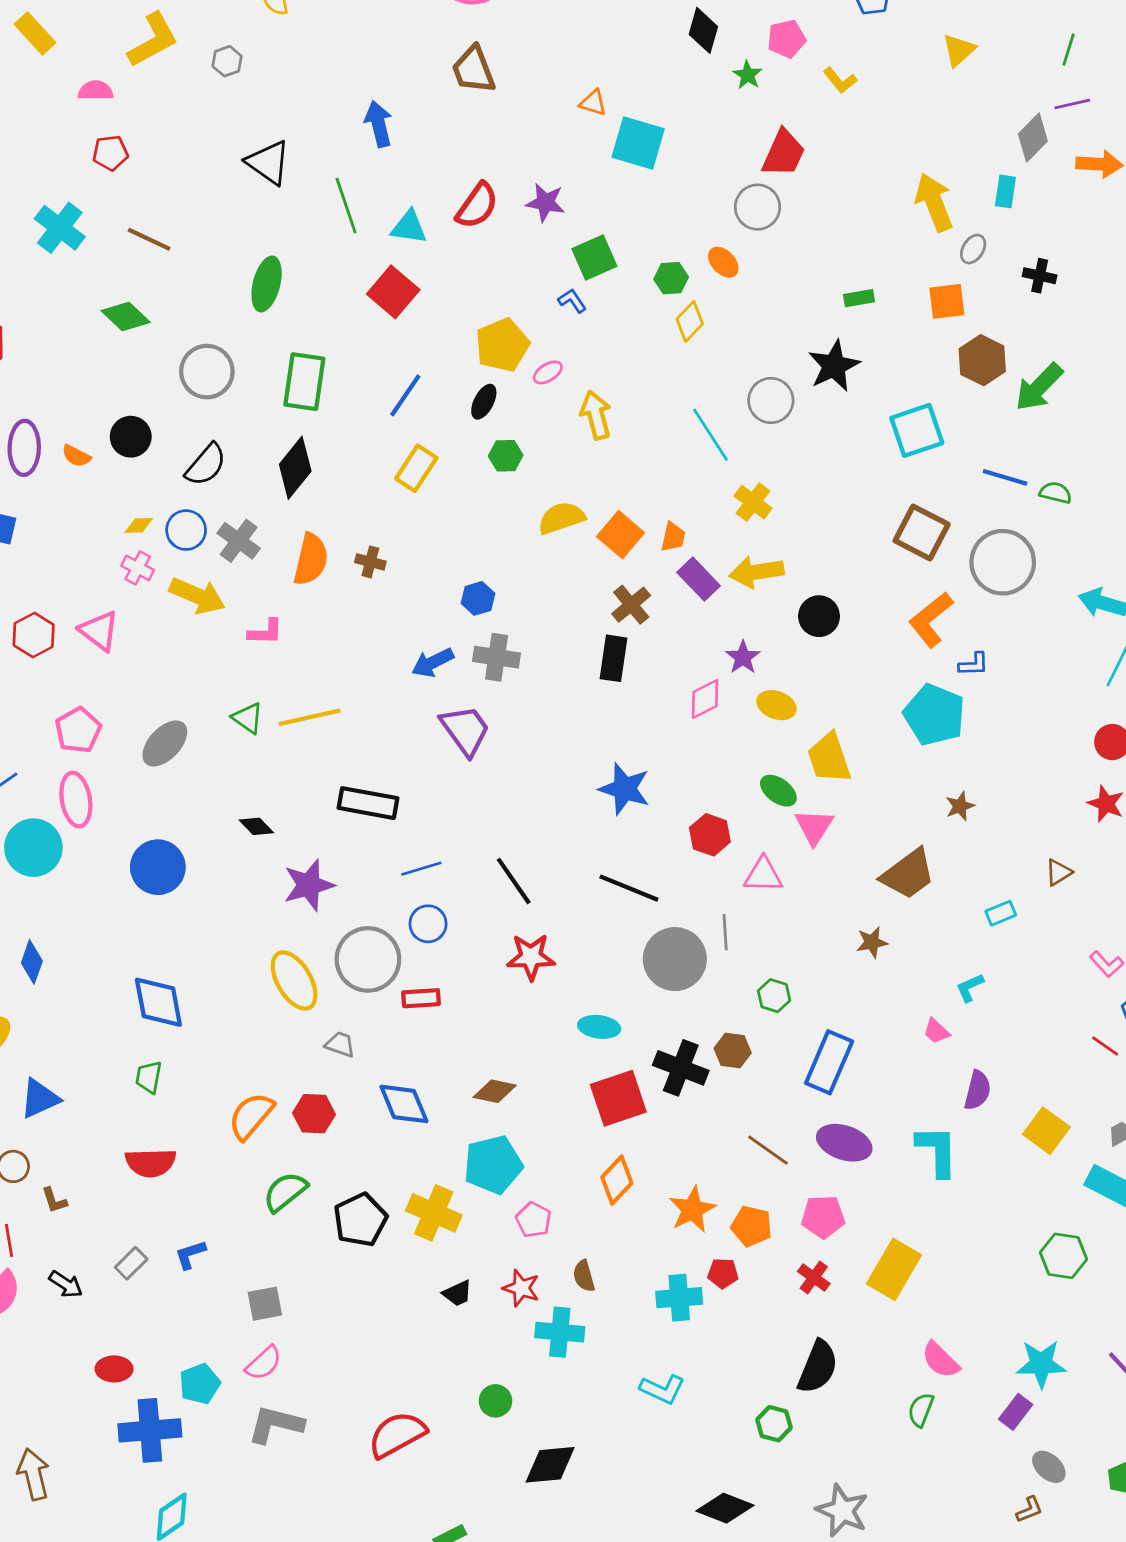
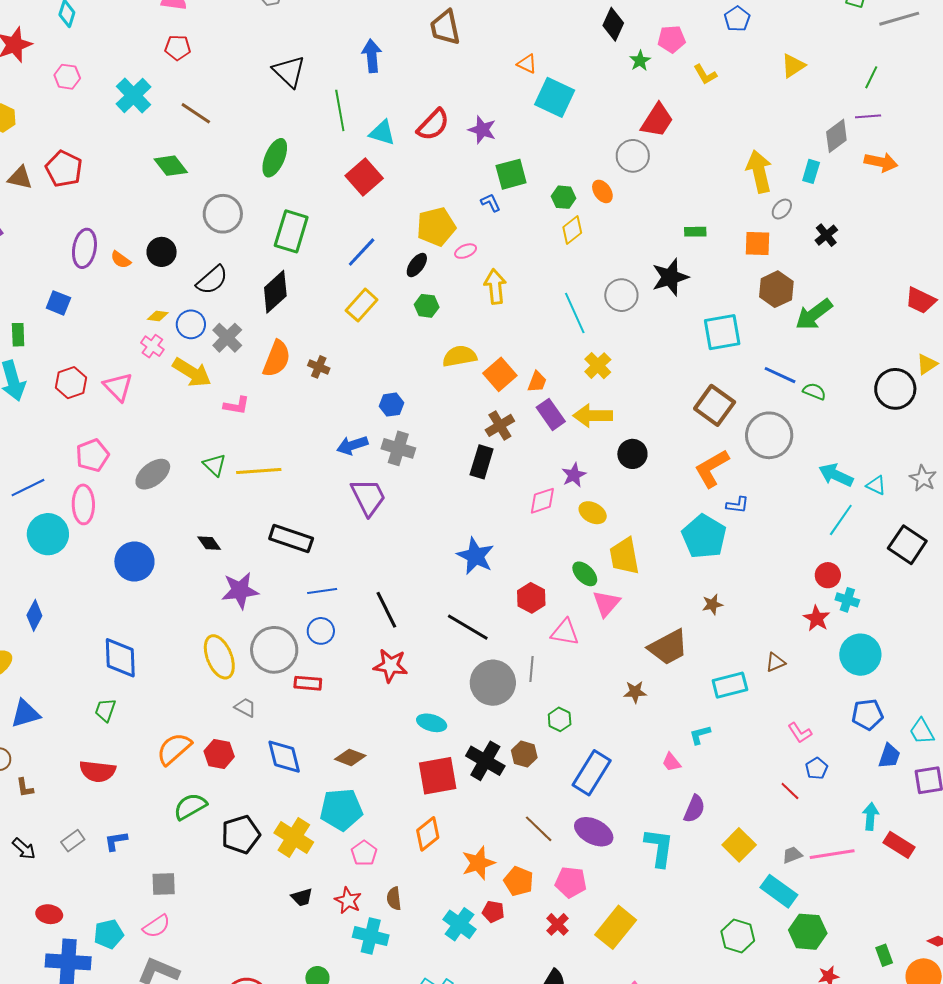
black cross: (1040, 276) -> (826, 235), turned 30
cyan rectangle: (1001, 913) -> (730, 685), size x1.6
cyan cross: (679, 1298) -> (459, 924), turned 32

